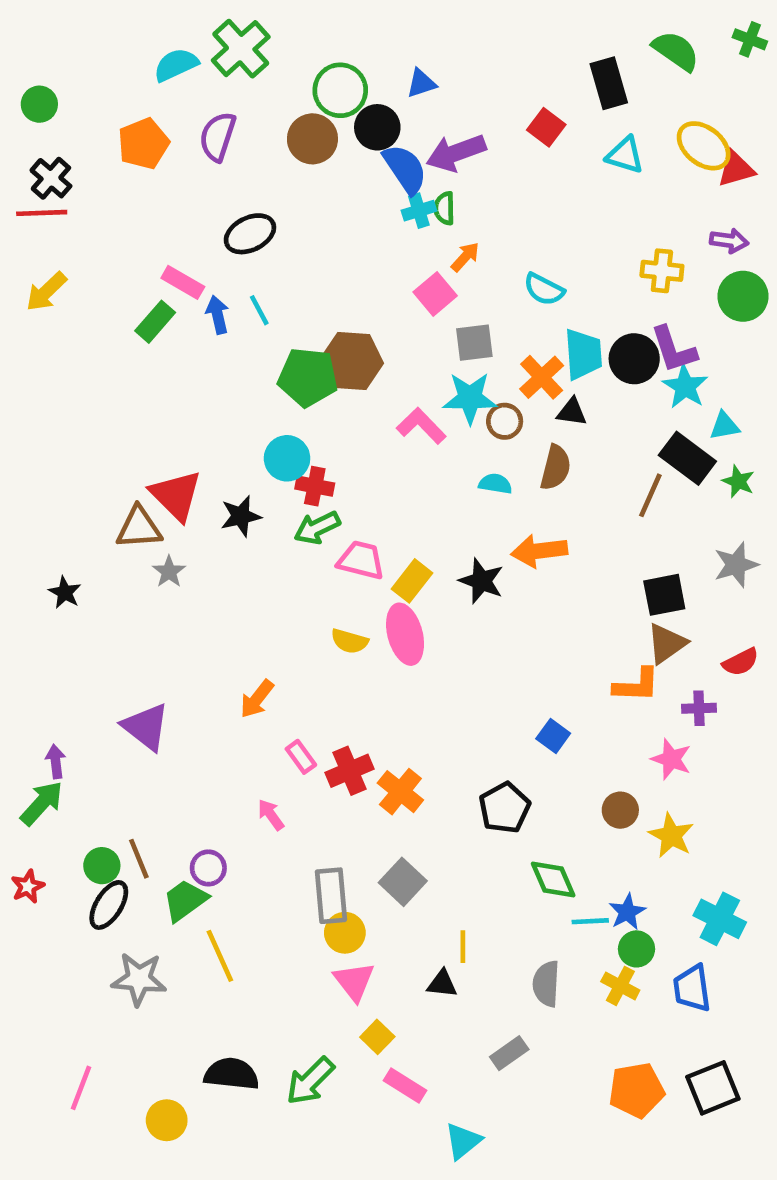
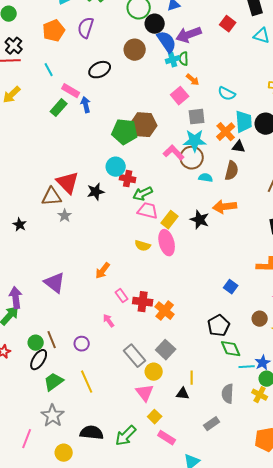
brown circle: (312, 139) -> (135, 50), moved
orange arrow: (465, 257) -> (193, 80), turned 88
cyan line: (259, 310) -> (49, 70), moved
brown circle: (505, 421) -> (192, 158), moved, size x1.5
green arrow: (317, 528) -> (143, 194), moved
purple arrow: (56, 761) -> (16, 298), size x1.5
red cross: (350, 771) -> (143, 302), turned 30
black pentagon: (505, 808) -> (219, 326), moved
gray rectangle: (331, 896) -> (135, 356), turned -35
green trapezoid: (185, 900) -> (54, 382), moved
yellow circle: (345, 933) -> (154, 372), moved
gray star: (139, 979) -> (53, 416), moved, turned 30

